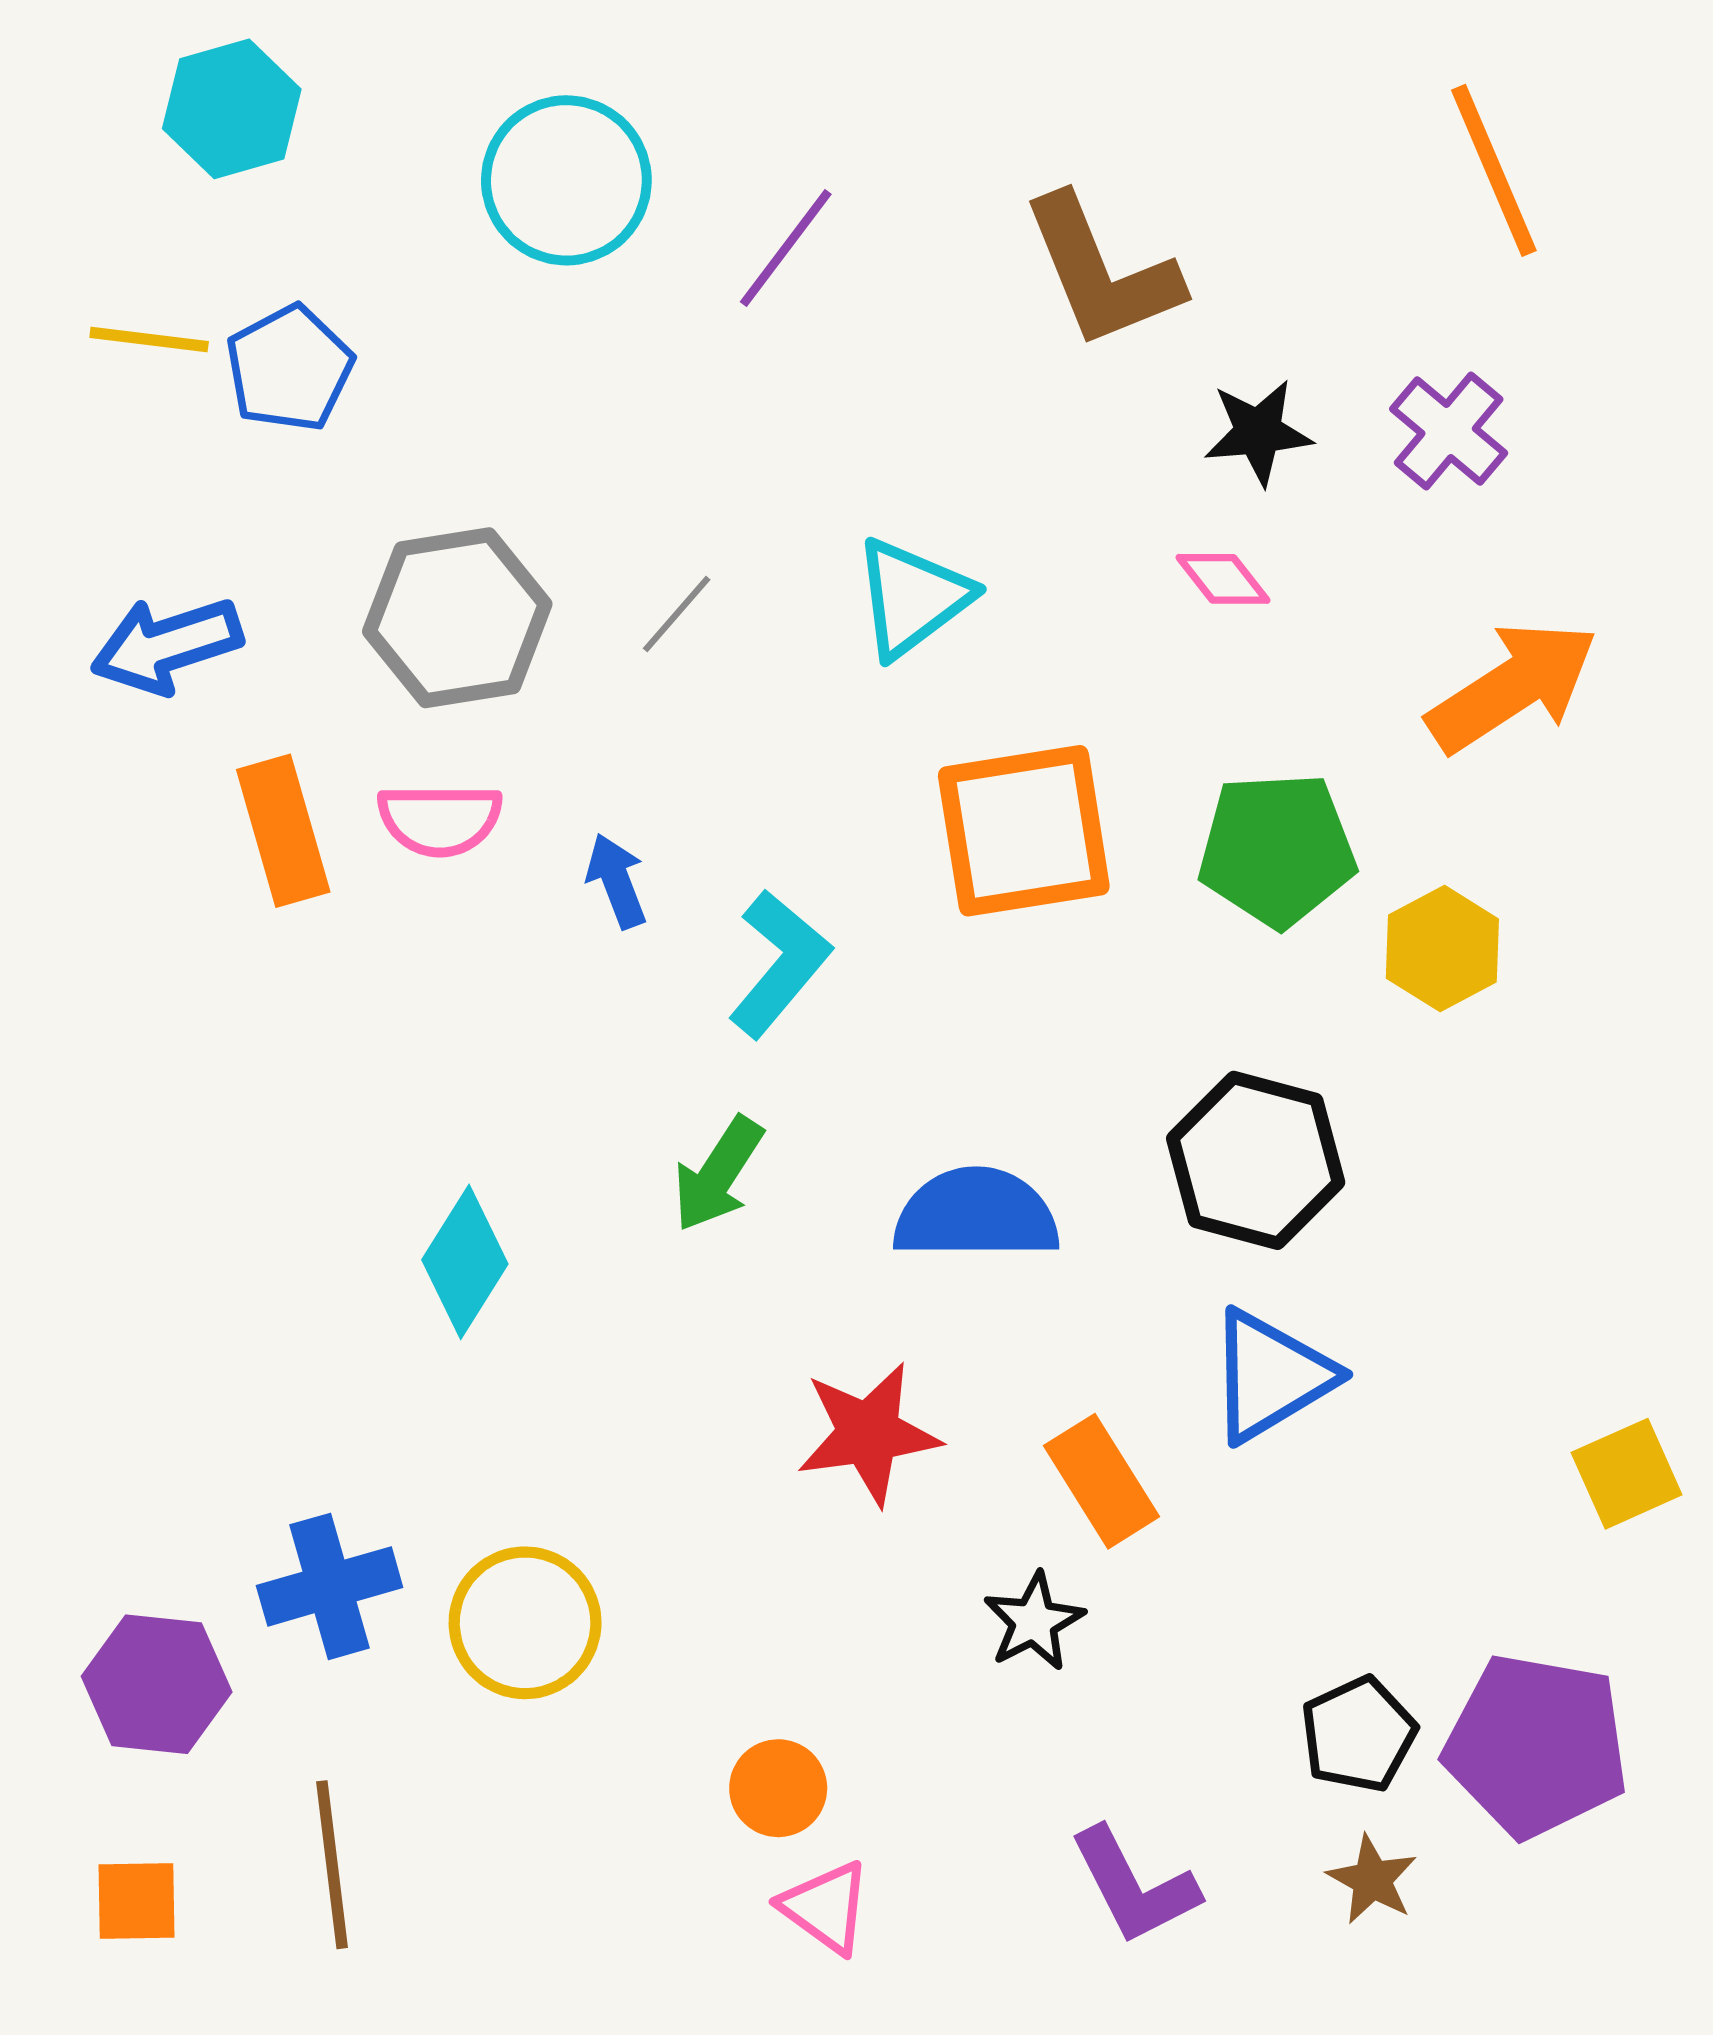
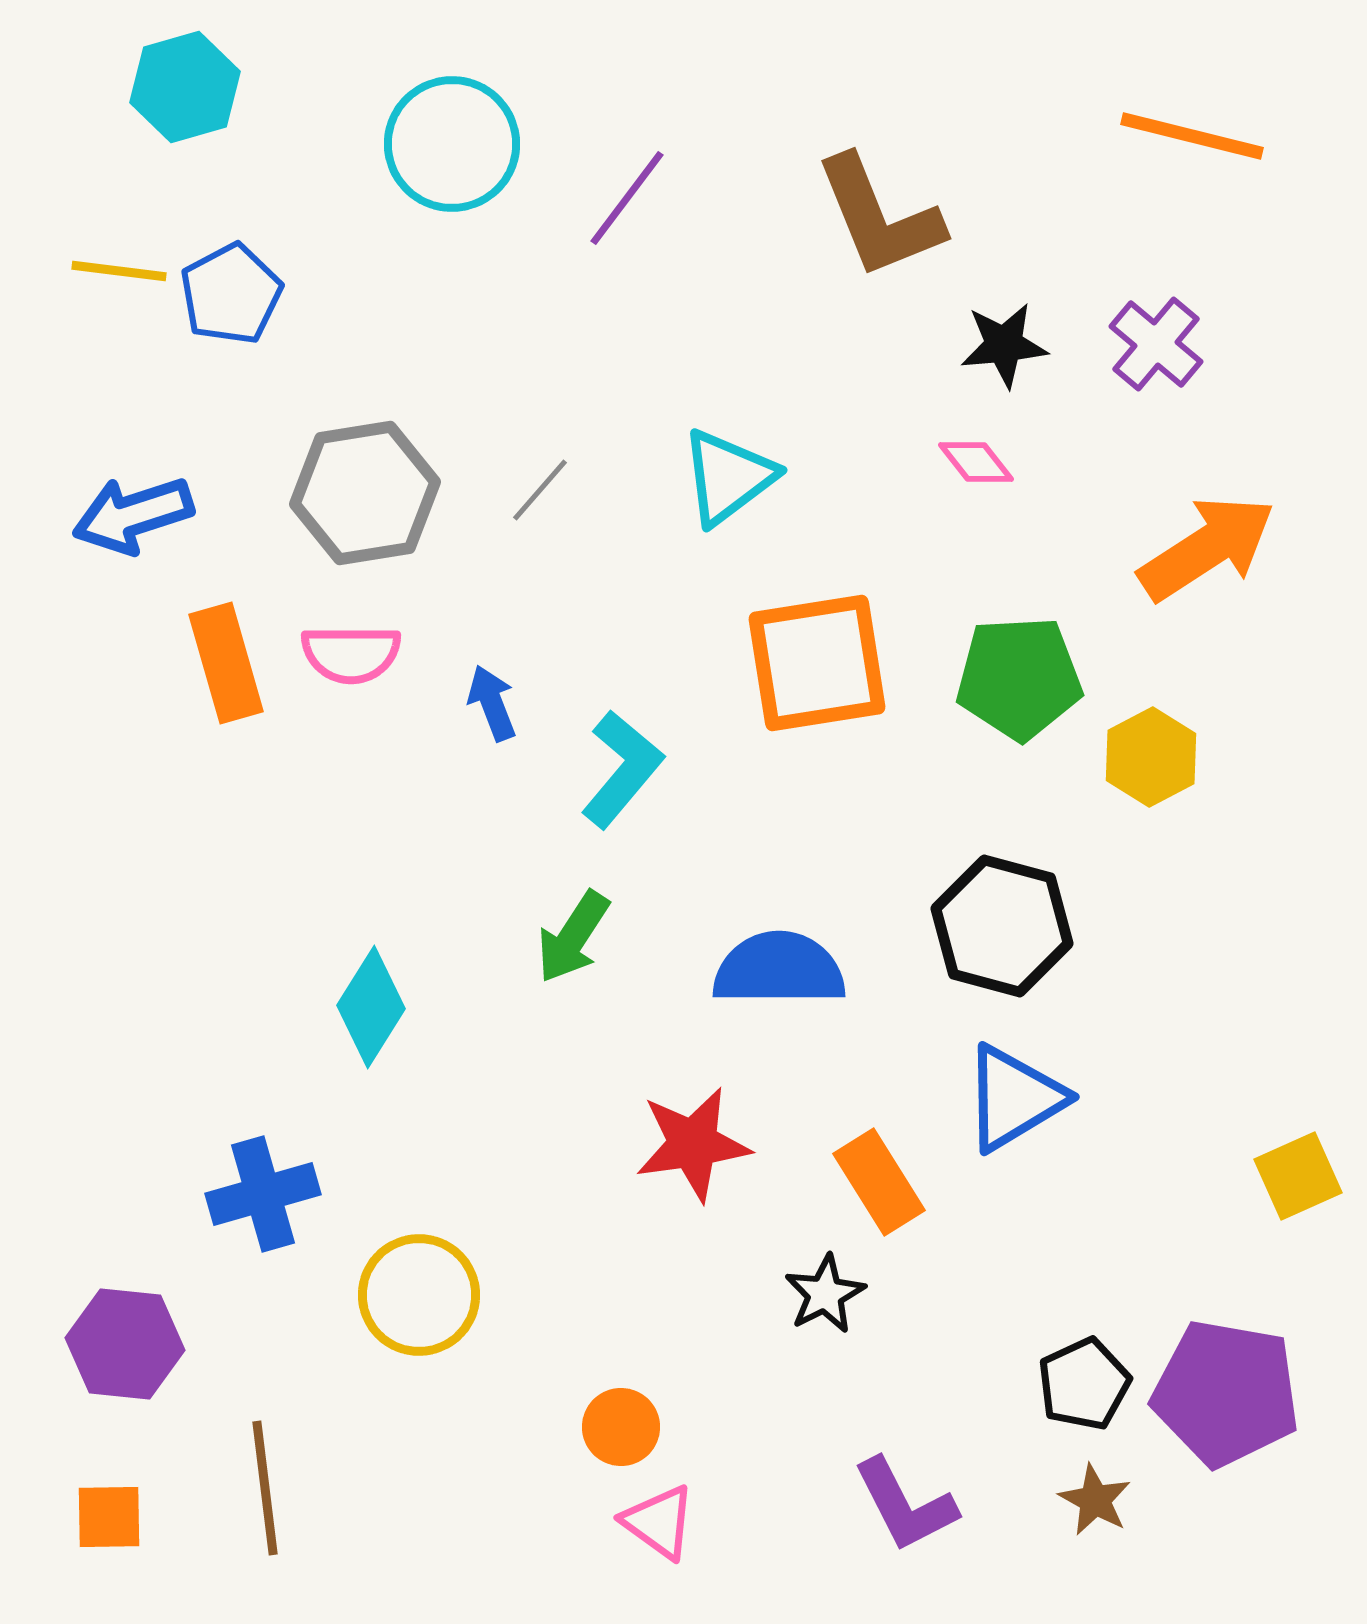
orange line: (1494, 170) -> (1192, 136), turned -53
blue cross: (330, 1586) -> (263, 1194), moved

